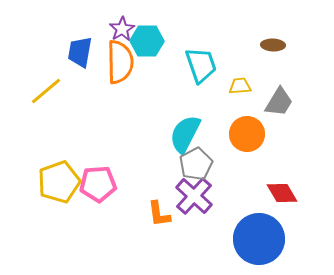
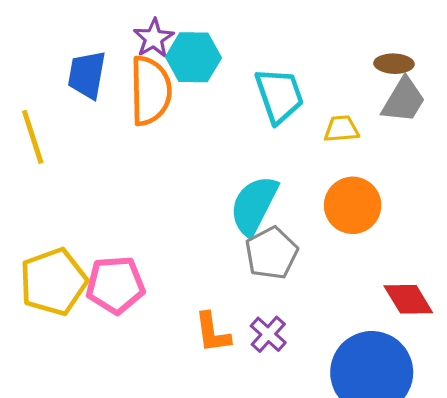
yellow line: (46, 91) -> (33, 137), turned -68
gray trapezoid: (279, 102) -> (404, 100), moved
purple cross: (194, 196) -> (268, 334), moved, size x0.6

